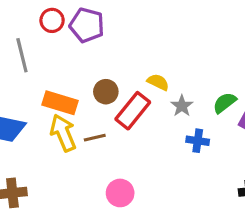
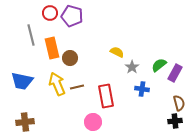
brown circle: (106, 92) -> (70, 58), moved
orange rectangle: (60, 103) -> (52, 48), moved, turned 60
red rectangle: (133, 111) -> (106, 96), moved, turned -50

